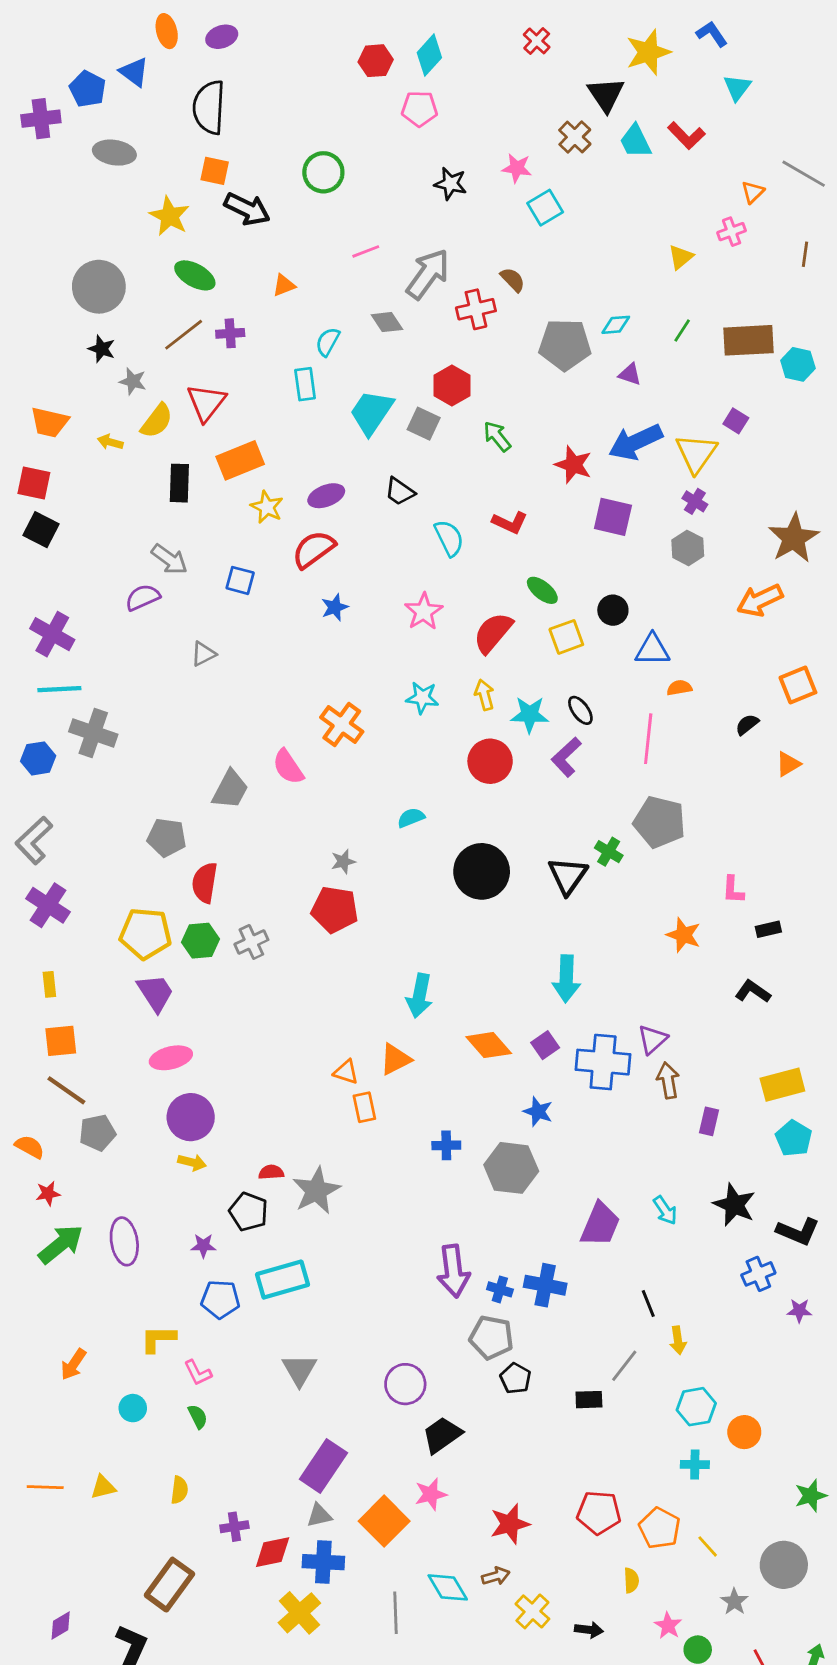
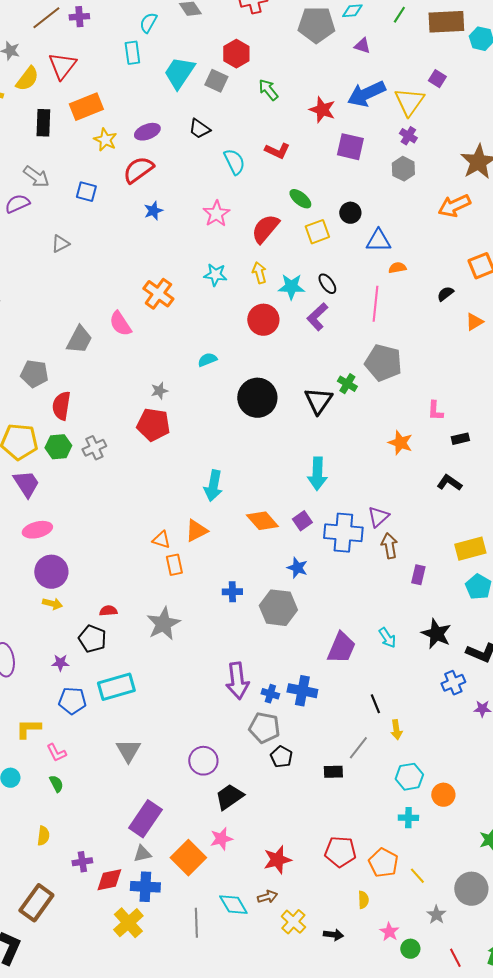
gray star: (316, 1191) -> (163, 624), moved

